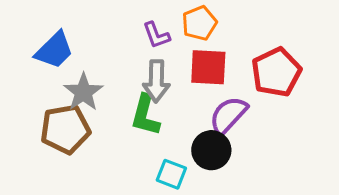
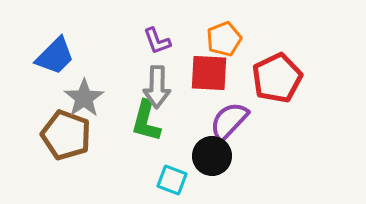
orange pentagon: (199, 23) -> (224, 39), moved
brown pentagon: (65, 129) -> (66, 135), turned 30

